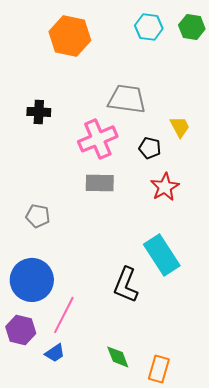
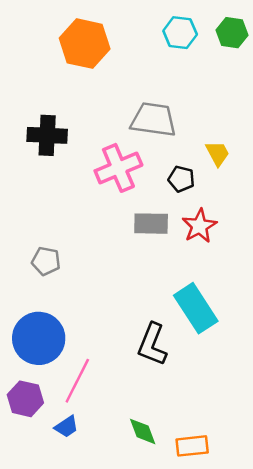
black cross: (39, 112) -> (47, 135), size x1.4
gray rectangle: (100, 183) -> (151, 224), moved
orange rectangle: (159, 369) -> (192, 446), turned 68

